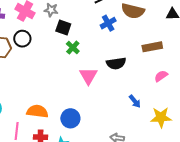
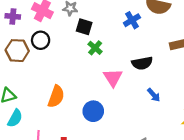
blue arrow: (135, 101) -> (154, 95), moved
orange semicircle: (37, 111) -> (56, 96), moved, turned 105
blue circle: (70, 118) -> (93, 111), moved

